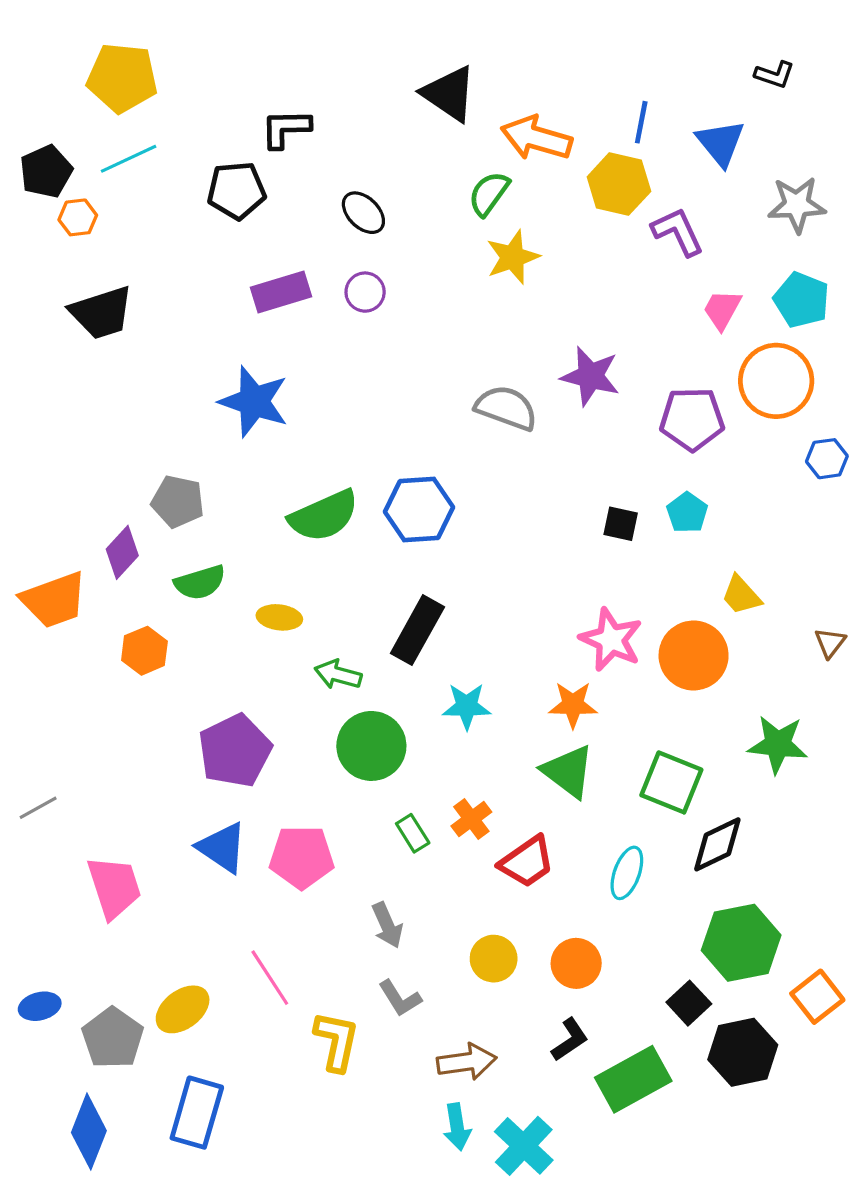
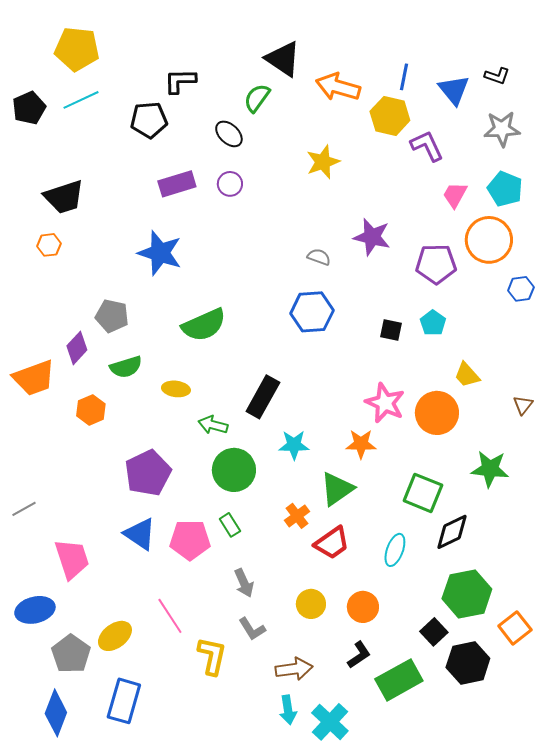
black L-shape: (775, 75) -> (497, 76), moved
green semicircle: (489, 194) -> (257, 98), moved
orange hexagon: (78, 217) -> (49, 245), moved
gray semicircle: (506, 408) -> (319, 257), size x0.6
blue hexagon: (419, 509) -> (312, 312), moved
green triangle: (568, 771) -> (337, 489), moved, turned 48
green rectangle: (413, 833) -> (230, 525), moved
blue ellipse: (40, 1006) -> (35, 610), moved, size x1.5

